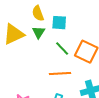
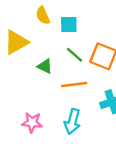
green triangle: (39, 32) -> (45, 66), moved, turned -32

